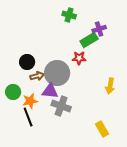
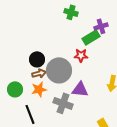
black circle: (27, 62) -> (37, 59), moved
purple triangle: (50, 91) -> (80, 89), moved
orange star: (30, 101) -> (39, 89), moved

